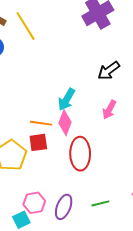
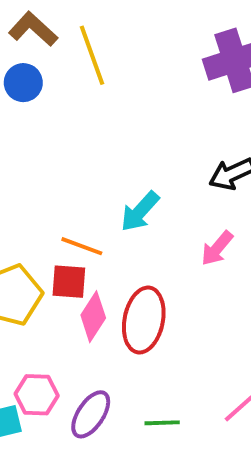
pink diamond: (65, 123) -> (93, 317), moved

